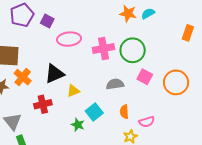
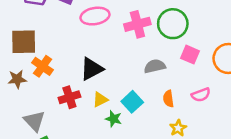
black triangle: (55, 74) -> (92, 69), moved
yellow triangle: (73, 91) -> (100, 100), moved
pink semicircle: (147, 122) -> (201, 95), moved

